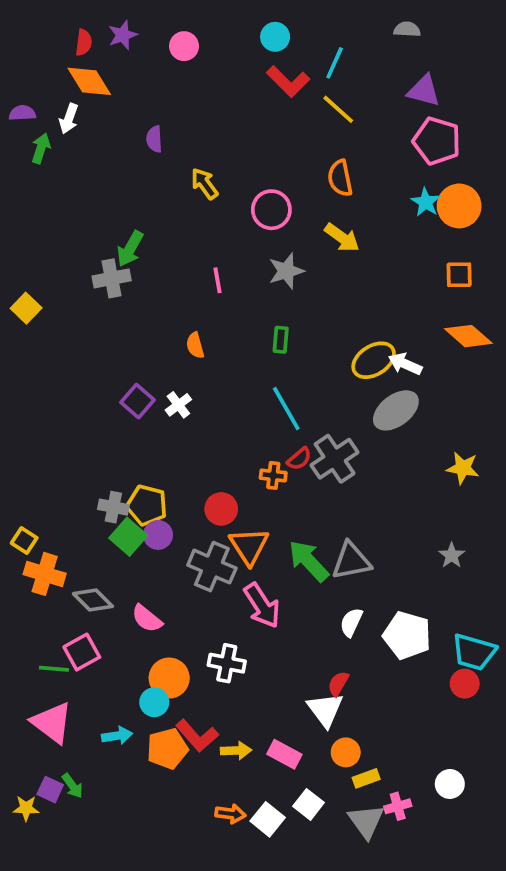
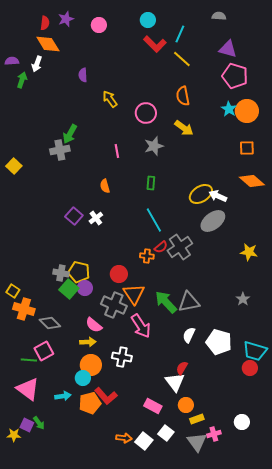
pink semicircle: (147, 619) -> (94, 325), moved
yellow arrow: (236, 751) -> (88, 342), moved

